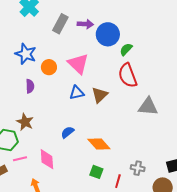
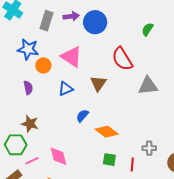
green semicircle: (126, 49) -> (148, 29), moved
blue star: (26, 54) -> (28, 49), moved
blue triangle: (77, 93) -> (66, 89), moved
blue semicircle: (67, 132) -> (82, 116), moved

